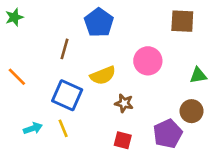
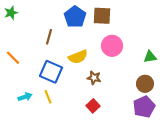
brown square: (182, 21) -> (102, 16), moved
purple pentagon: (168, 134) -> (144, 107), moved
red square: (123, 140) -> (93, 106), turned 32

